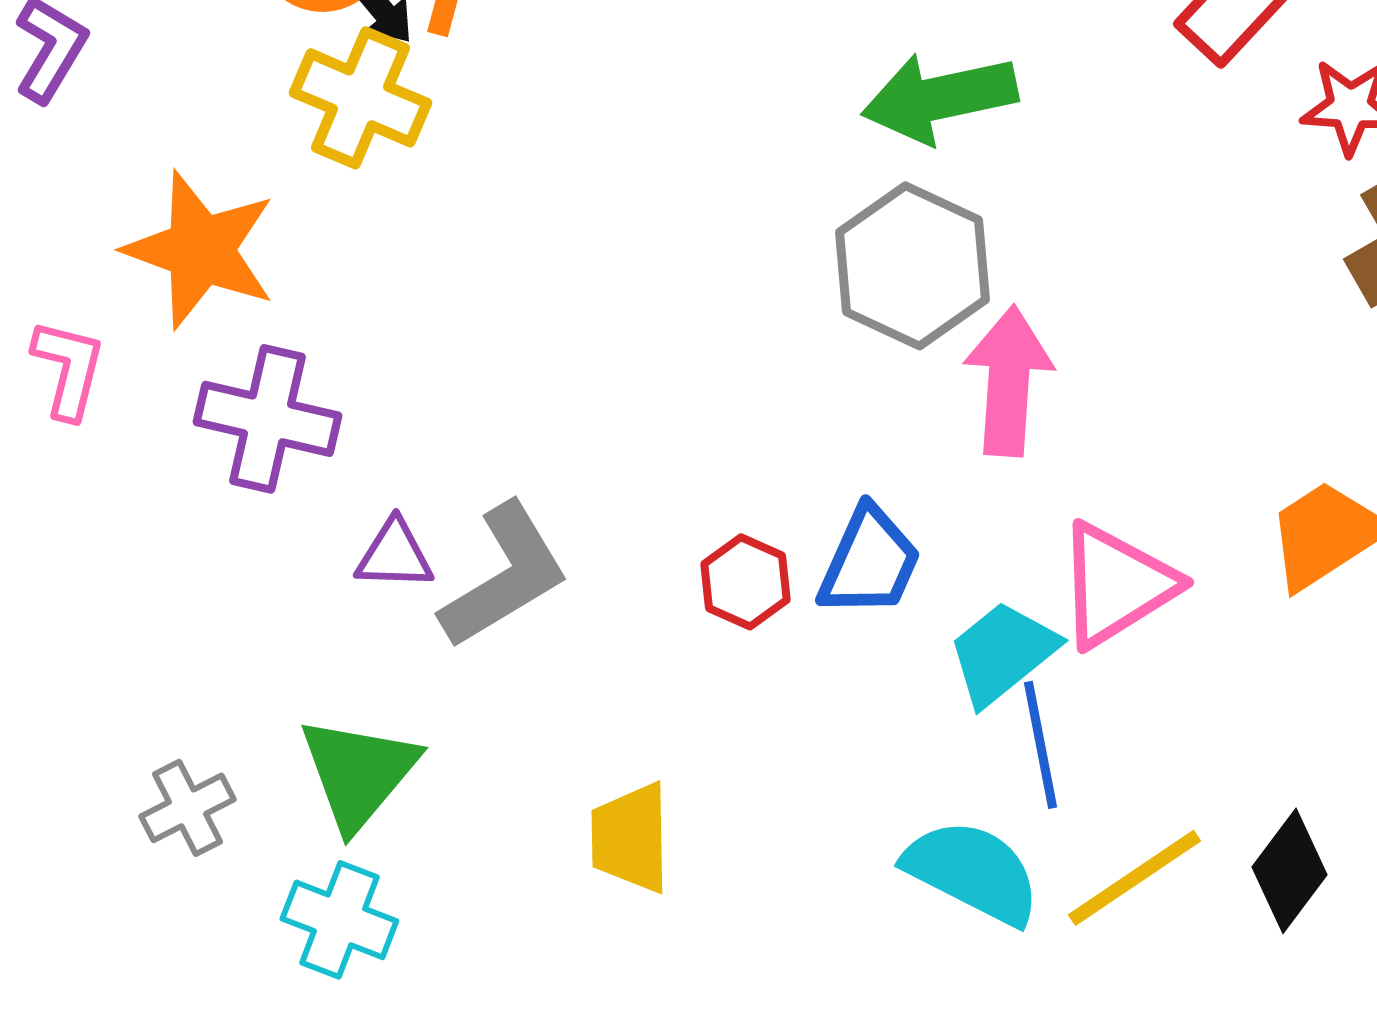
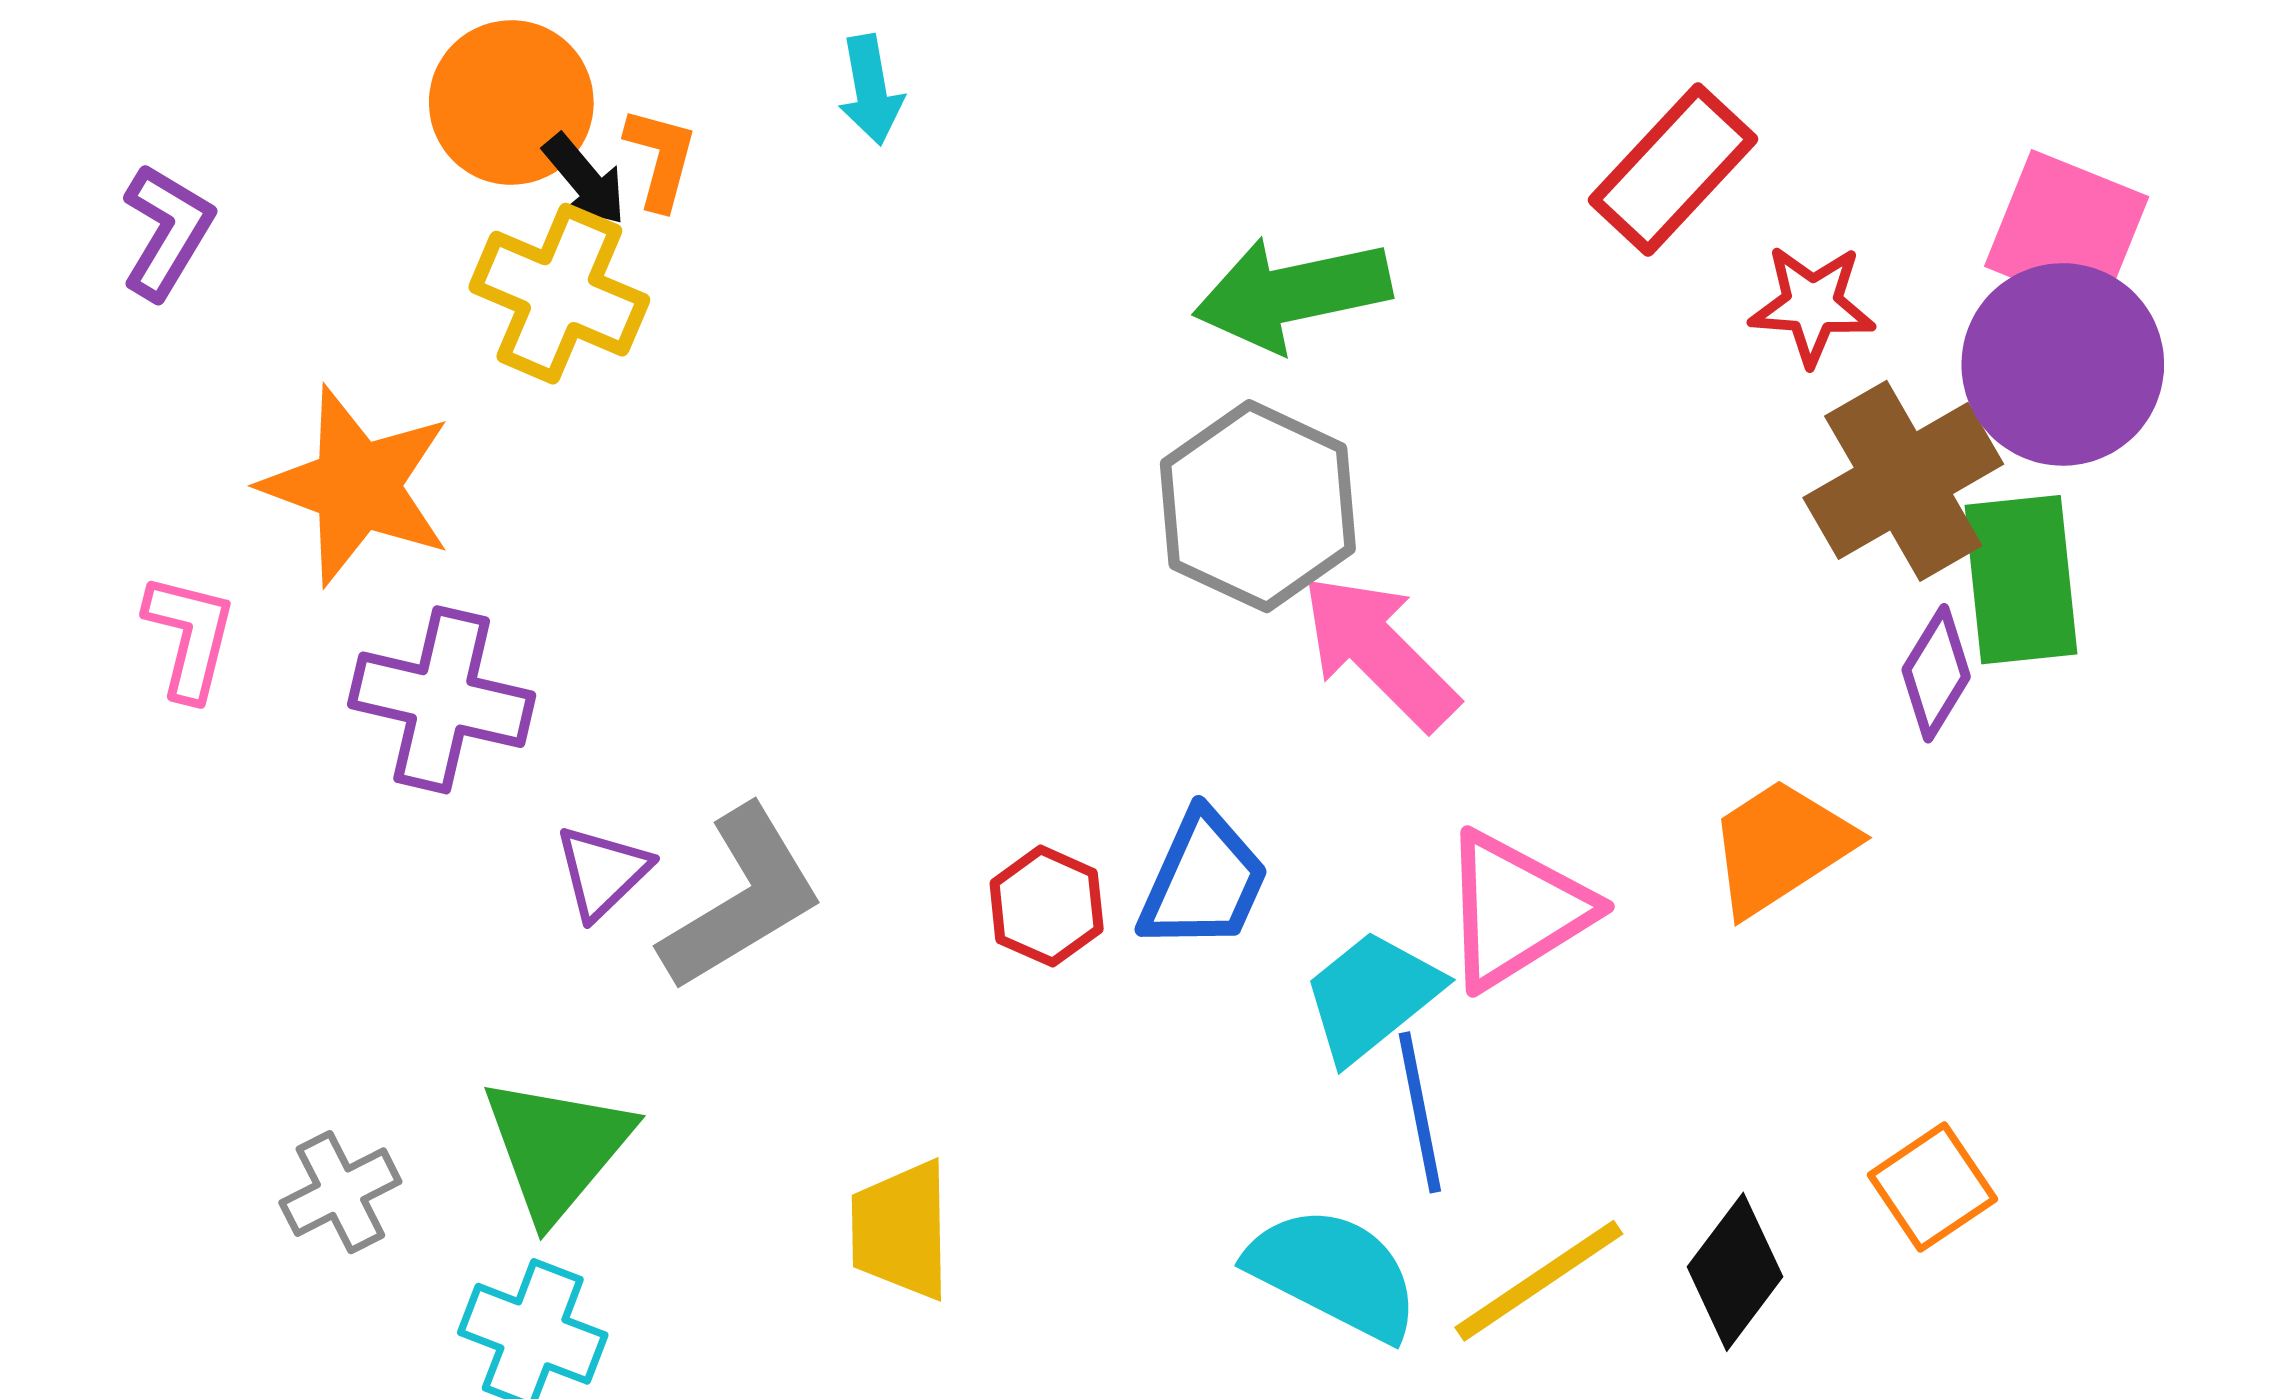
pink arrow: (1008, 381) -> (1379, 652), turned -49
purple triangle: (394, 555) -> (602, 872), turned -46

